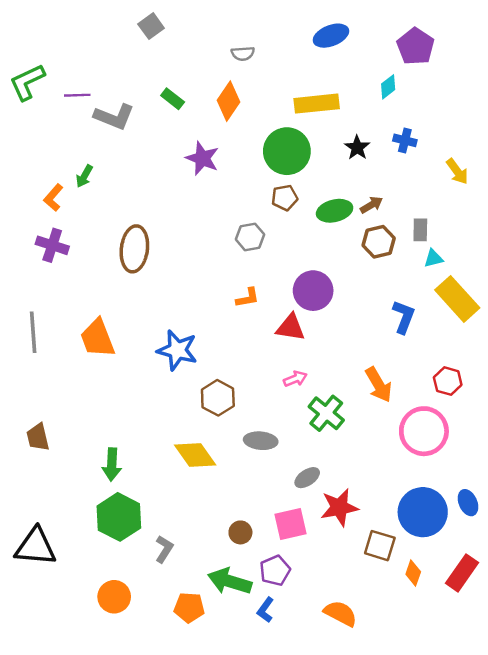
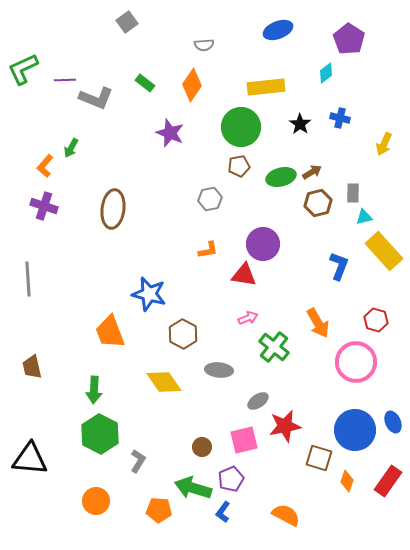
yellow arrow: (457, 171) -> (384, 144), turned 60
orange trapezoid: (97, 338) -> (110, 332), moved

